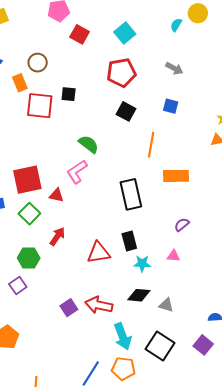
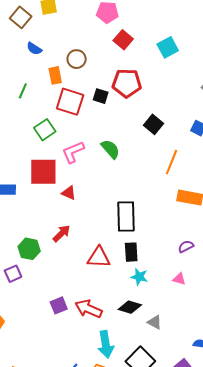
red pentagon: (121, 73) -> (127, 83), moved
pink L-shape: (77, 172) -> (73, 152), moved
black rectangle: (131, 194) -> (126, 217), moved
green square: (29, 214) -> (45, 130), moved
pink triangle: (173, 256) -> (179, 279), moved

